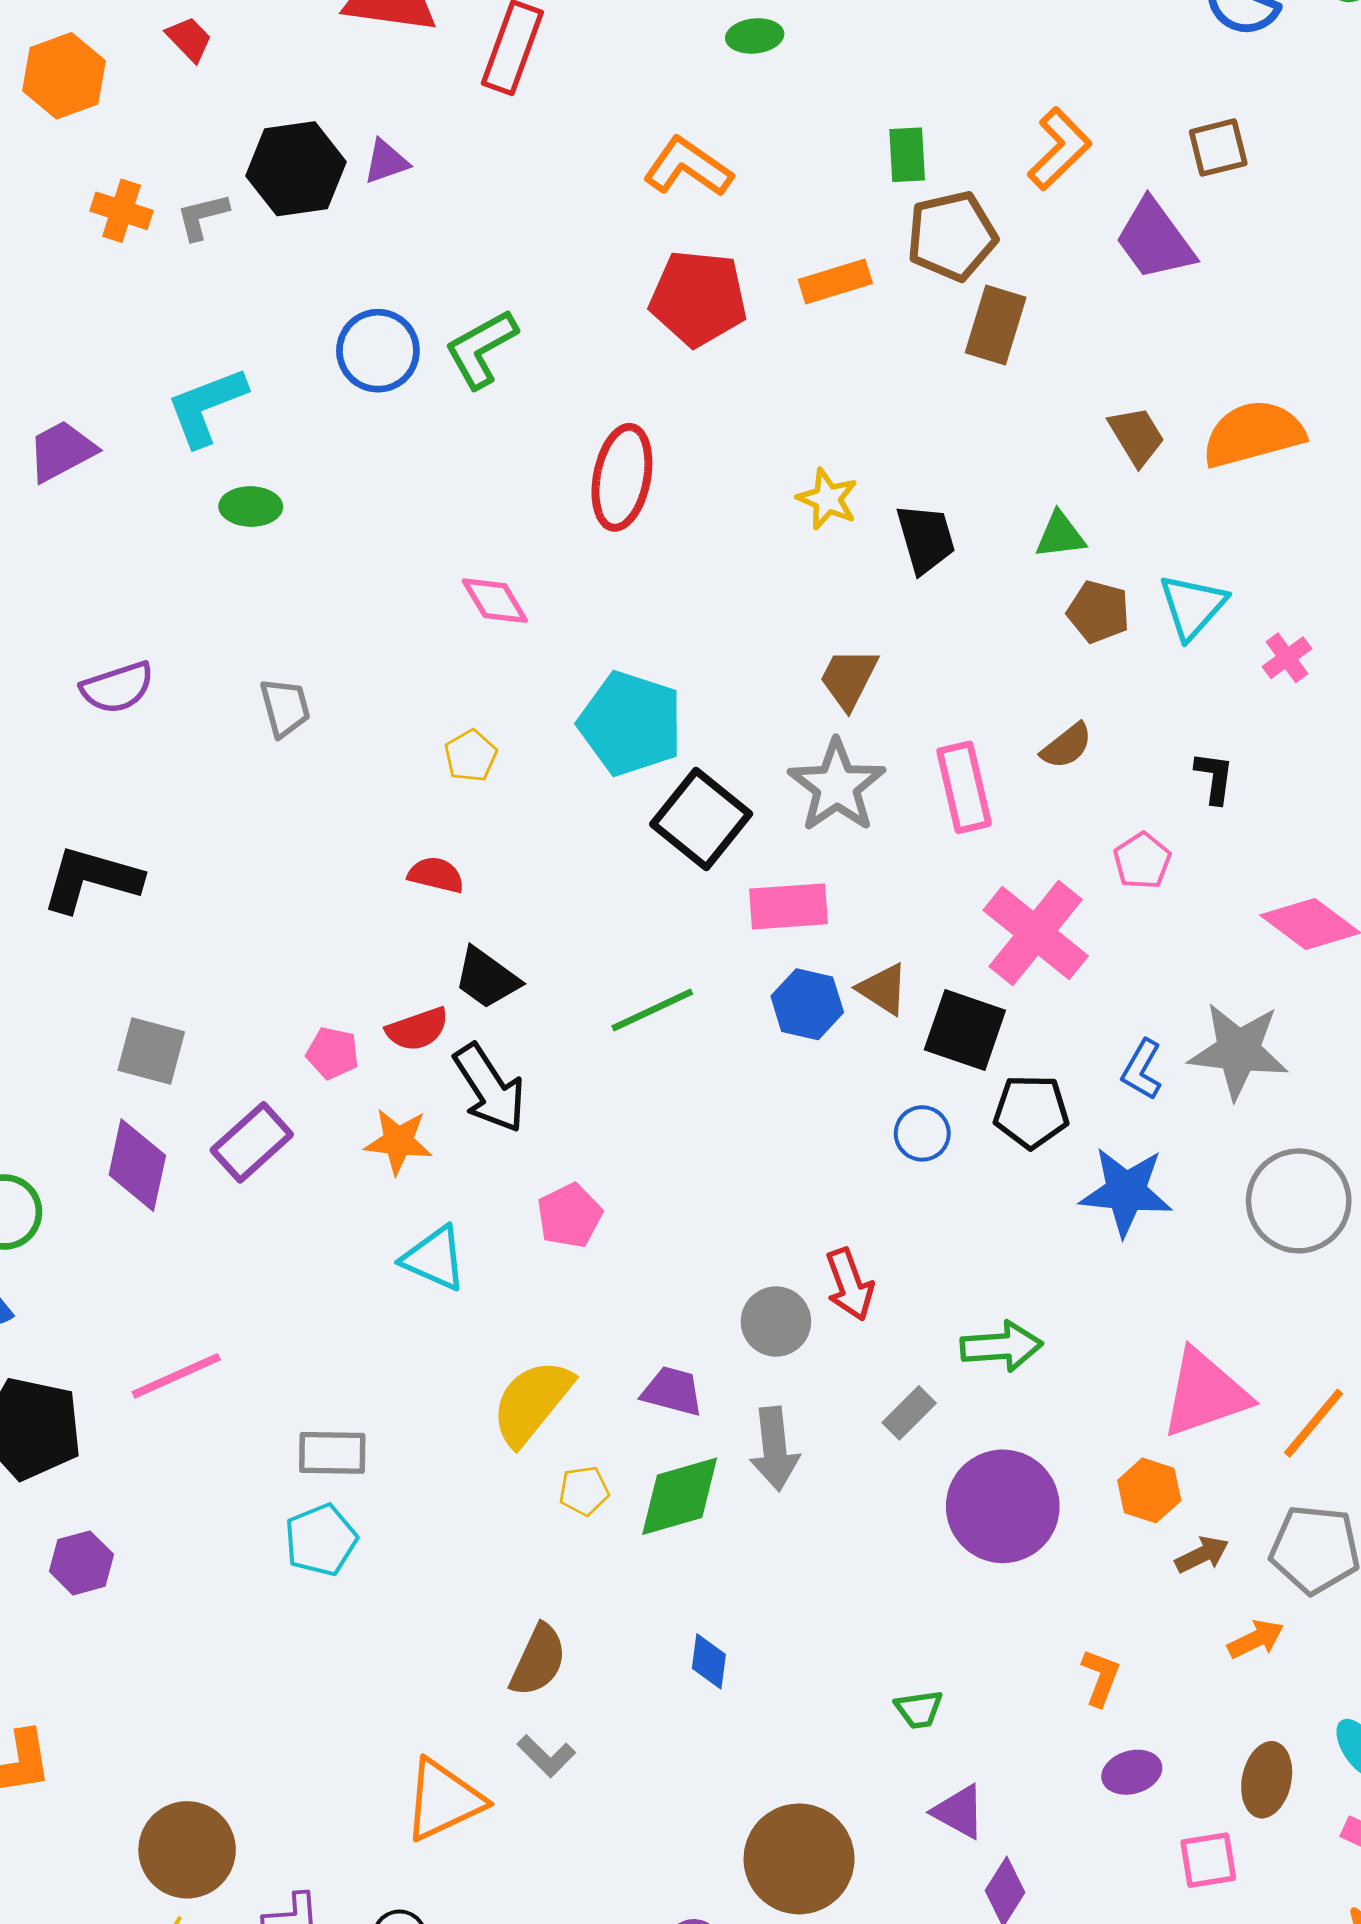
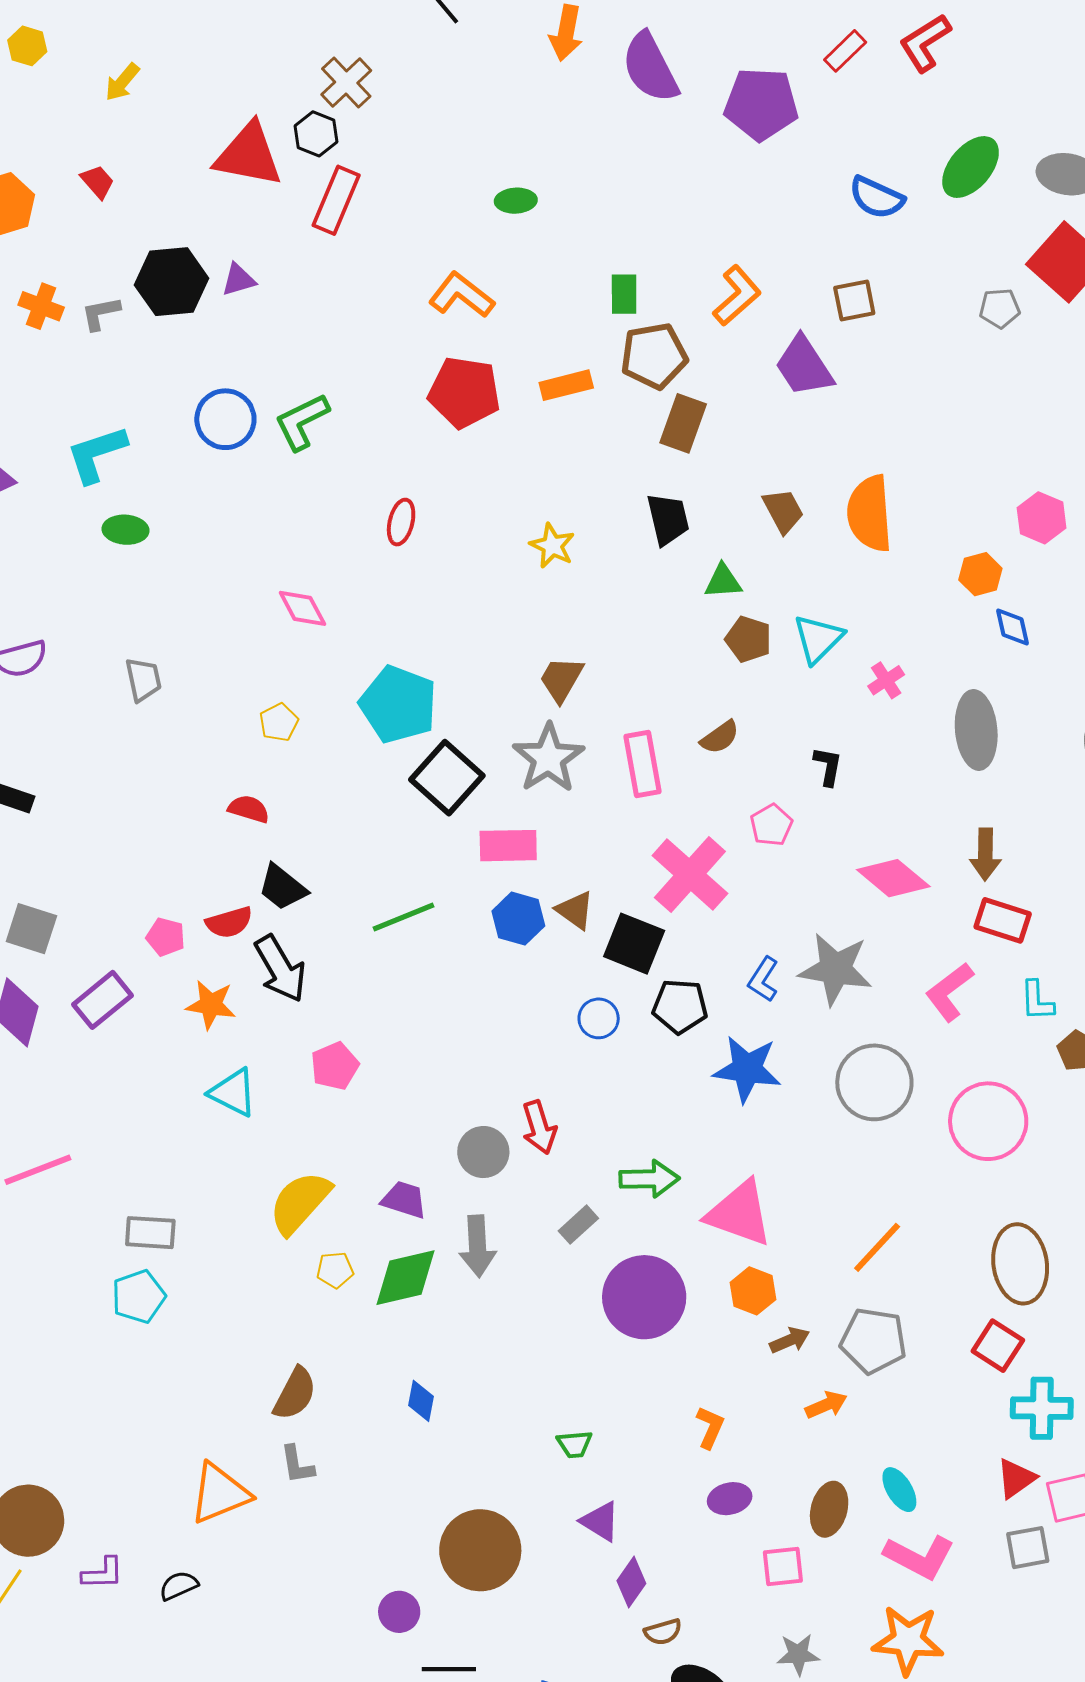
orange semicircle: (1253, 434) -> (870, 514), turned -82
red ellipse: (622, 477) -> (401, 522), size x0.6
black trapezoid: (926, 539) -> (668, 519), moved
pink triangle: (1205, 1394) -> (739, 1213), moved, turned 36
gray L-shape: (546, 1756) -> (297, 1465), turned 33

